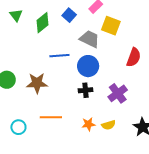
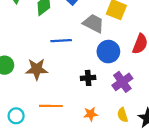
blue circle: (88, 66) -> (108, 52), moved
yellow semicircle: (109, 125) -> (123, 115), moved, turned 88

